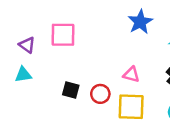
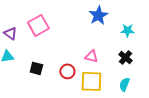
pink square: (63, 35) -> (38, 25), turned -30
black square: (71, 90) -> (36, 68), moved

